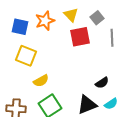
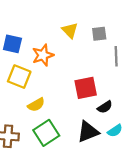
gray square: (97, 18) -> (99, 34), turned 32
orange star: (45, 21) -> (43, 55), moved
red square: (80, 37) -> (86, 88), moved

